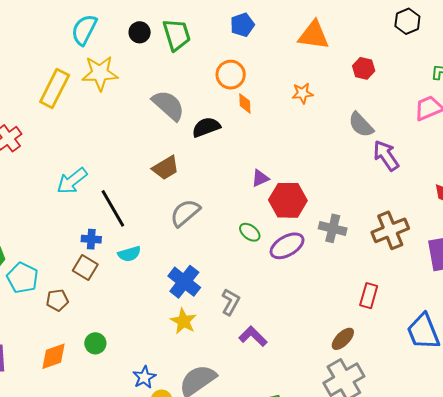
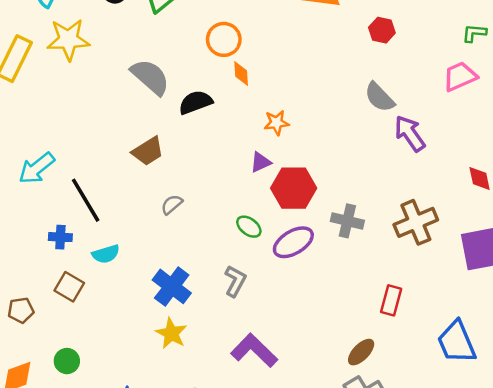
orange star: (302, 93) -> (277, 123), moved
gray semicircle: (185, 213) -> (172, 205), size x0.6
brown square: (85, 267) -> (69, 287), moved
gray L-shape: (231, 302) -> (235, 281), moved
purple L-shape: (253, 336) -> (254, 350), size x1.4

